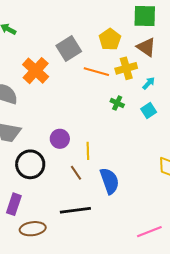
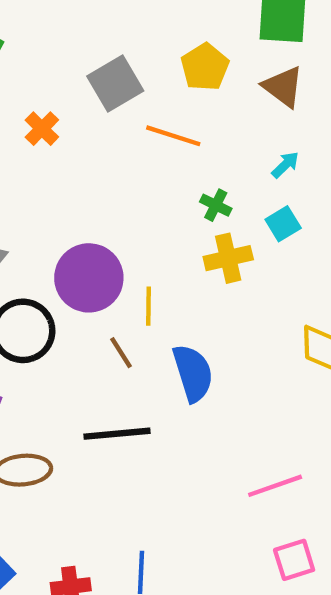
yellow cross: (126, 68) -> (228, 258), moved
orange cross: (36, 71) -> (42, 129), size x0.6
purple circle: (60, 139) -> (89, 278), size x1.6

